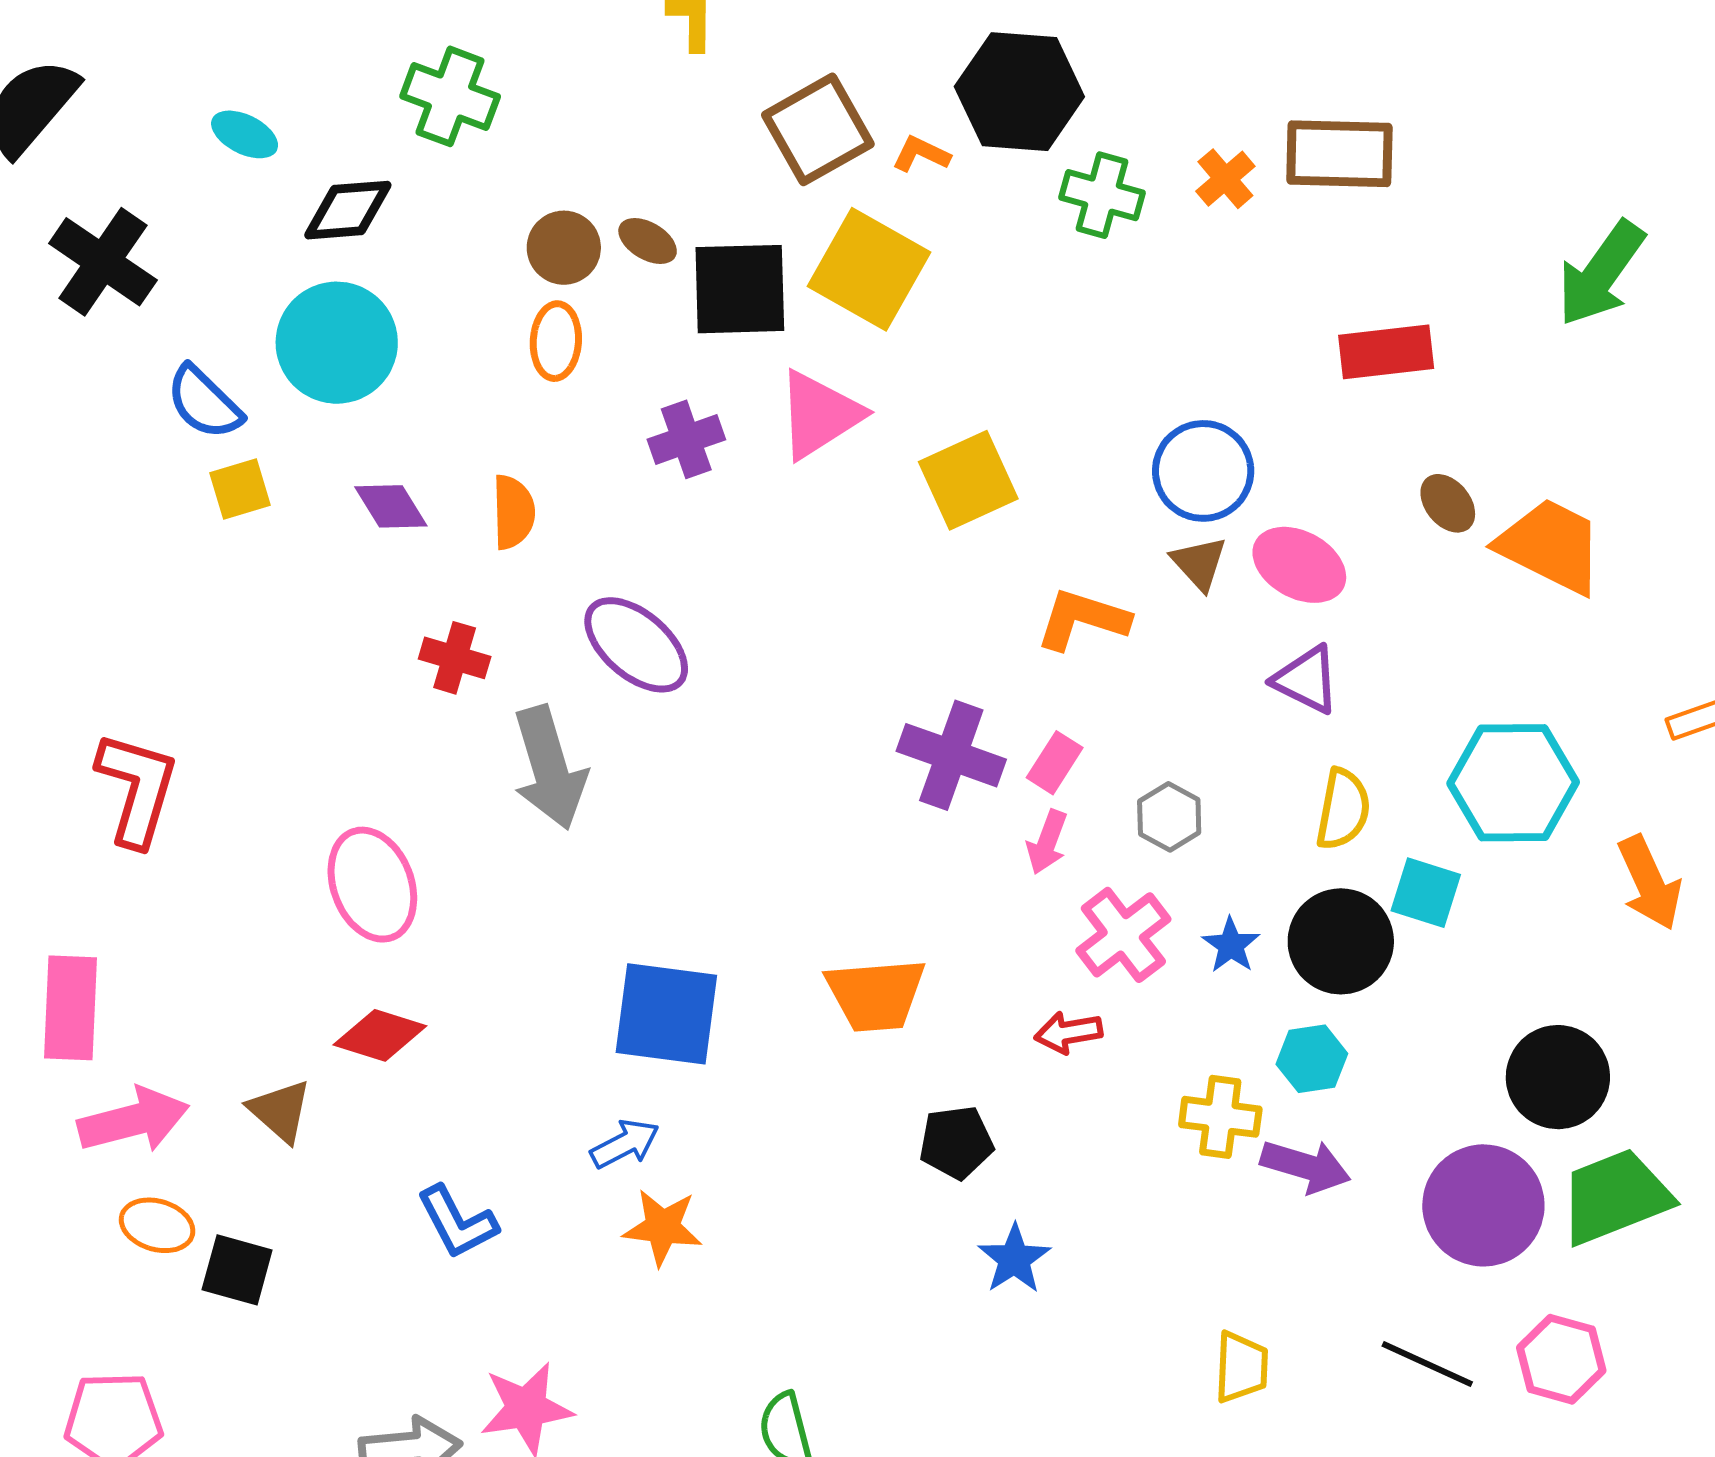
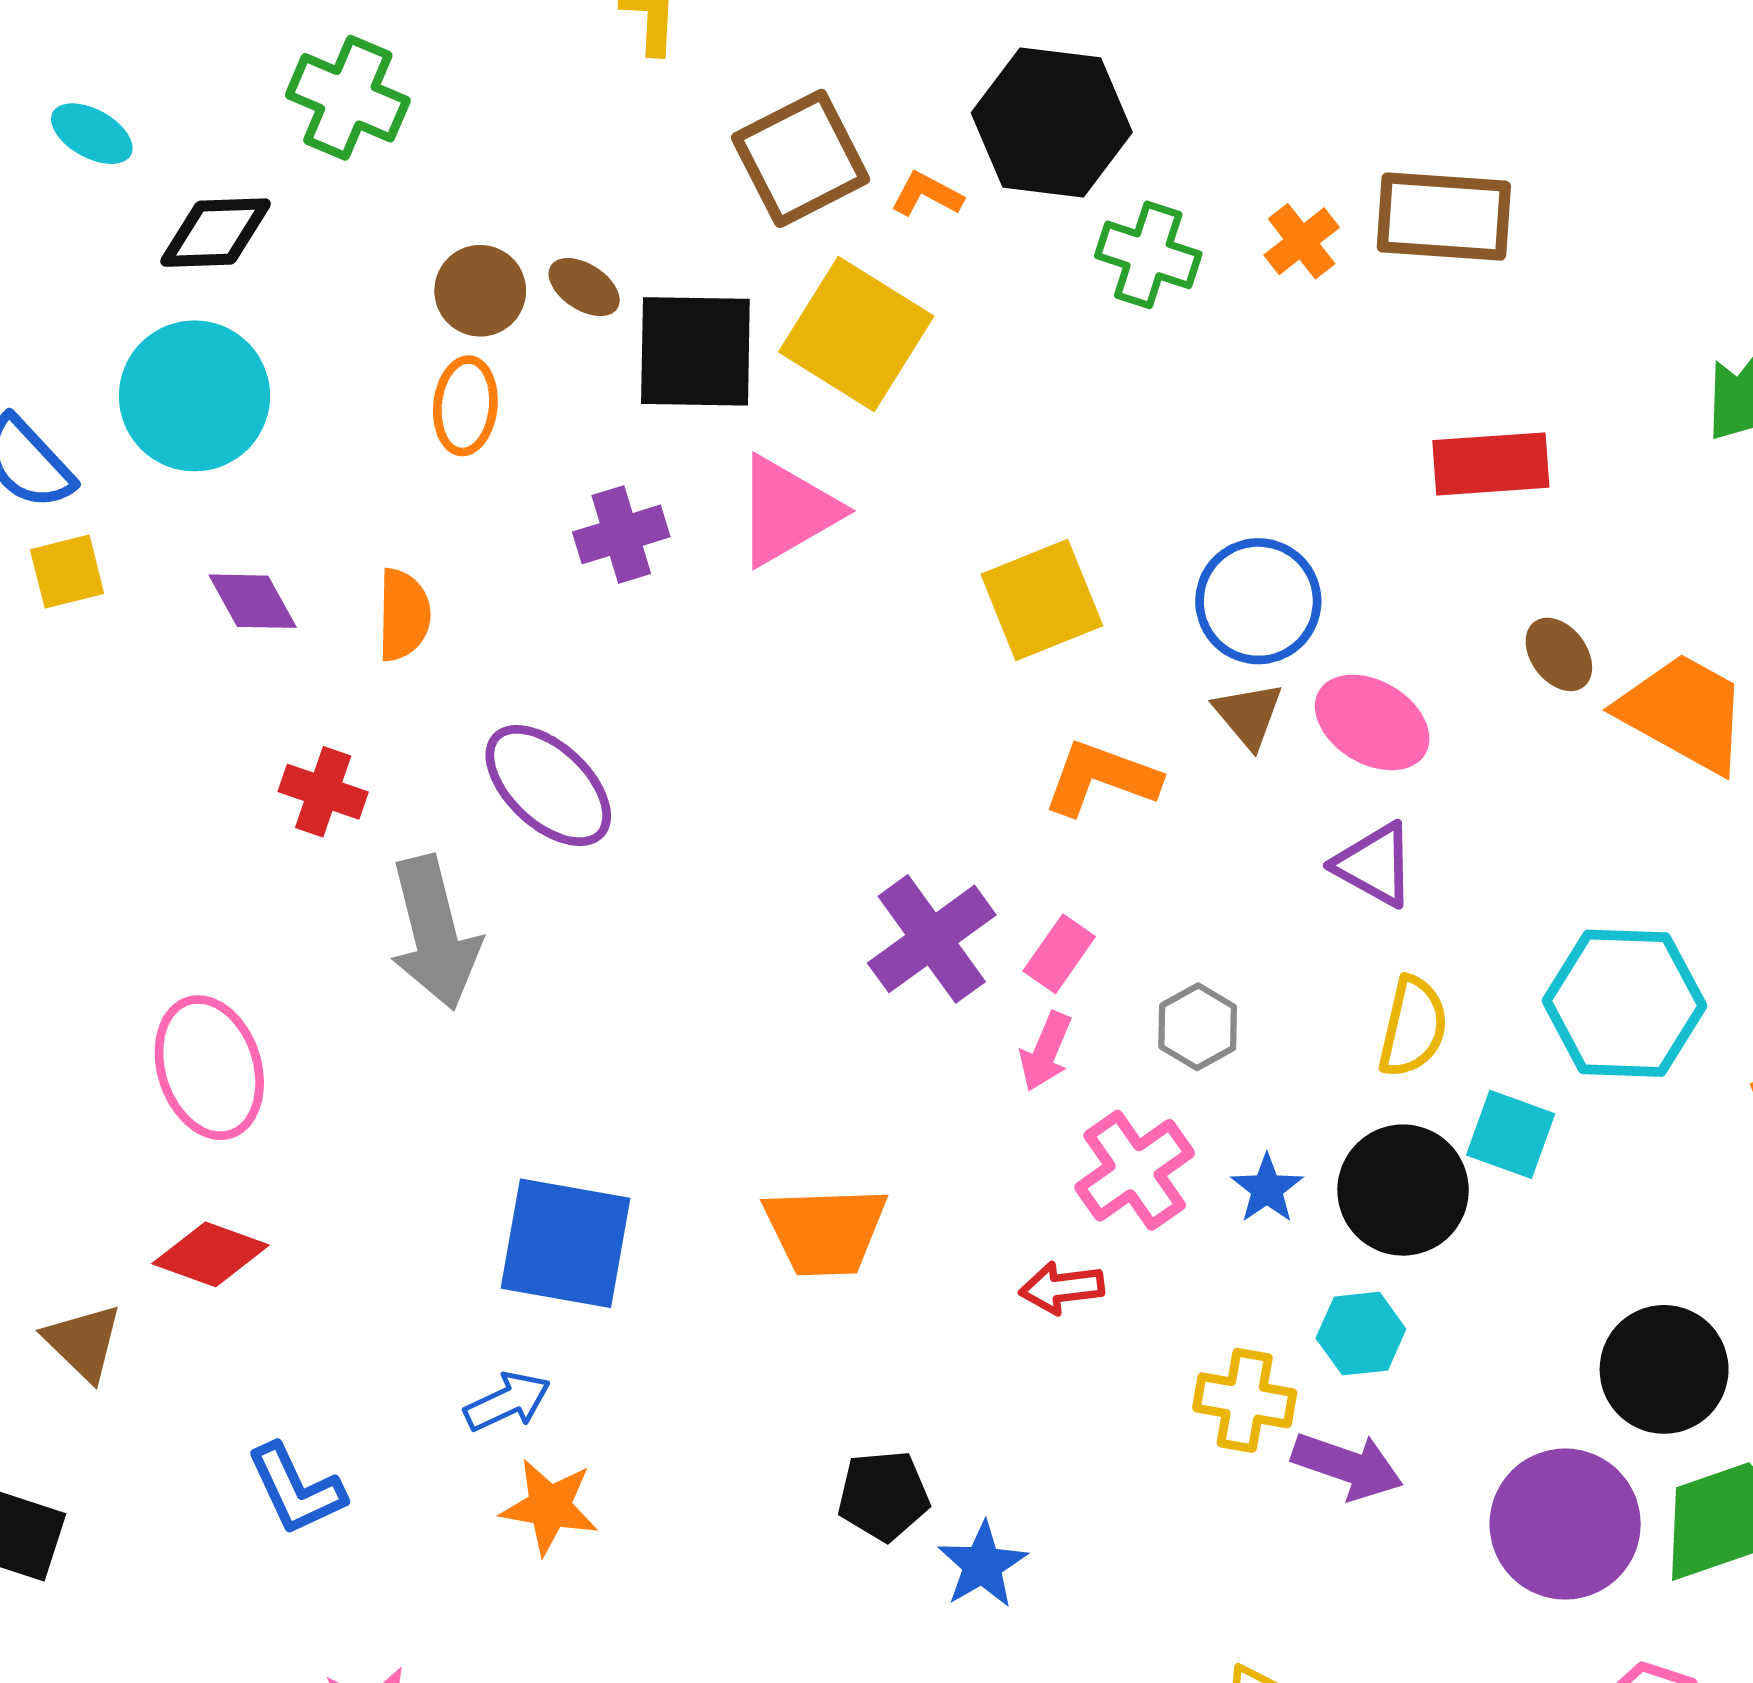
yellow square: (968, 480) -> (1042, 600), moved
purple cross: (951, 755) -> (932, 939), turned 32
black pentagon: (956, 1142) -> (883, 1496), moved

